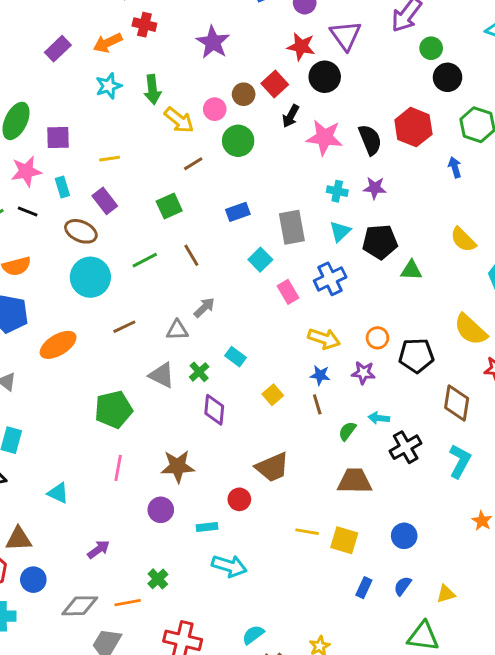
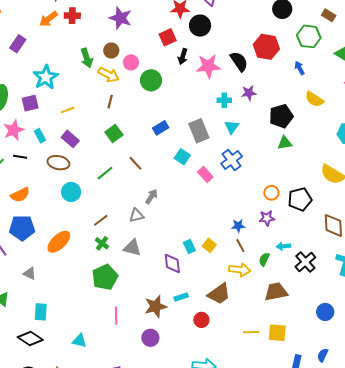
orange arrow: (108, 43) -> (48, 19), moved
red square: (275, 84) -> (168, 37), turned 30
cyan star: (109, 86) -> (46, 77), moved, size x1.4
brown circle: (244, 94) -> (111, 51), moved
brown line: (193, 164) -> (110, 102), moved, turned -32
yellow semicircle: (463, 240) -> (314, 99), moved
black pentagon: (380, 242) -> (281, 116), moved
cyan circle: (90, 277) -> (71, 192), size x0.7
yellow arrow: (324, 339) -> (240, 270), moved
cyan rectangle: (235, 357) -> (189, 246), moved, turned 40
green cross: (199, 372) -> (102, 243), moved
cyan rectangle: (207, 527) -> (181, 297), moved
blue circle: (404, 536) -> (325, 312), moved

